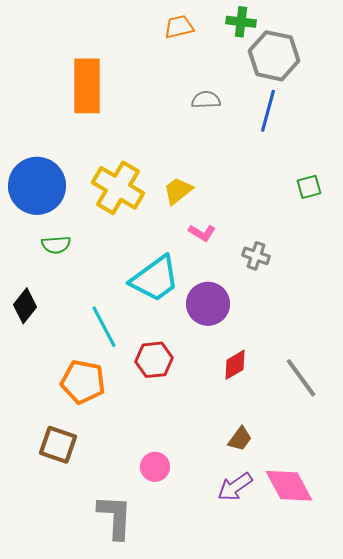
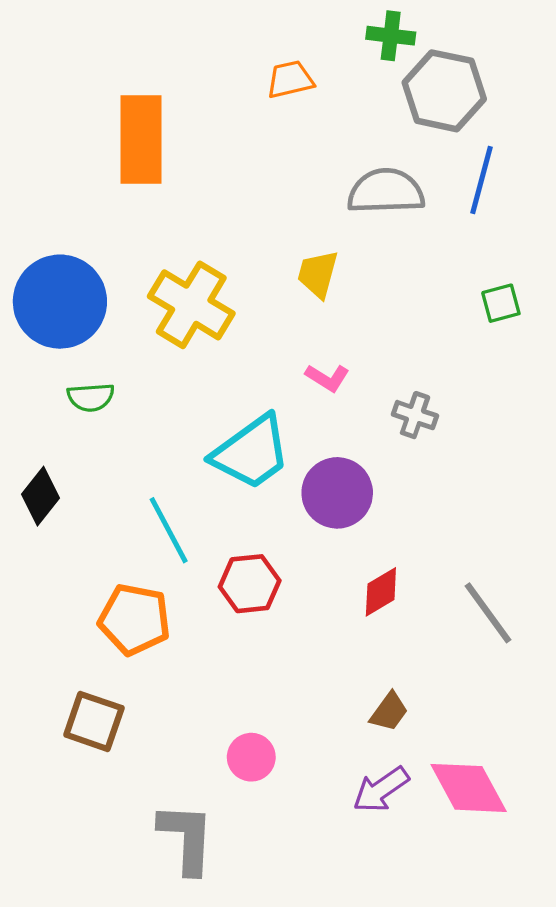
orange trapezoid: (179, 27) -> (290, 79), moved
gray semicircle: (206, 100) -> (386, 191), moved, size x1.6
blue line: (268, 111) -> (481, 180), moved
yellow trapezoid: (178, 191) -> (318, 274), moved, turned -36

